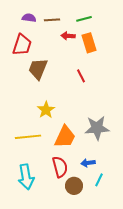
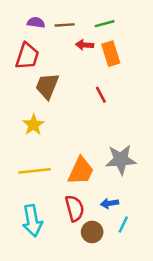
yellow star: (46, 110) -> (33, 125), moved

